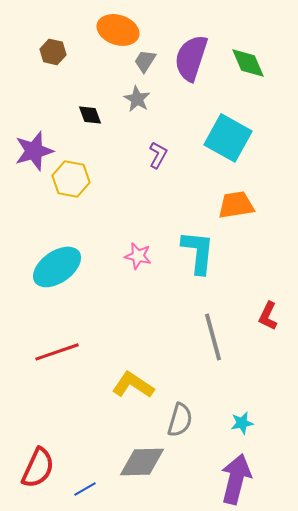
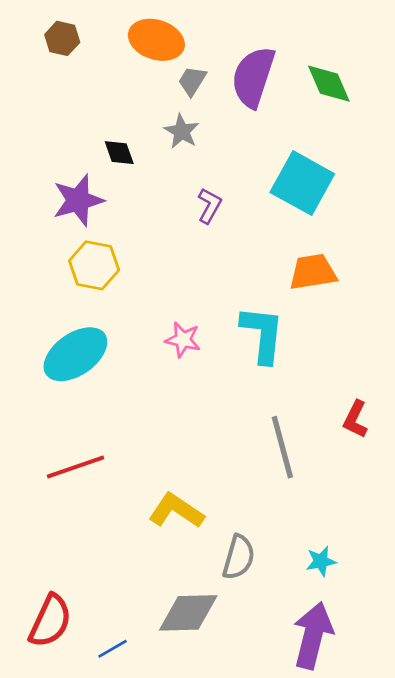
brown hexagon: (53, 52) -> (62, 38), moved
purple star: (34, 151) -> (78, 200), moved
yellow hexagon: (71, 179) -> (94, 265), moved

